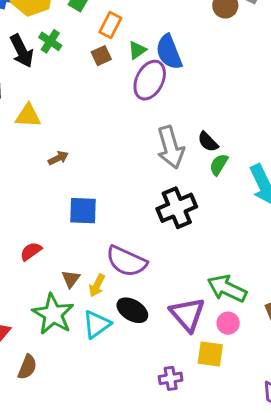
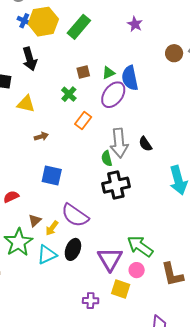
orange rectangle: (110, 25) -> (83, 121), moved
green cross: (50, 41) -> (69, 94), moved
green semicircle: (219, 165) -> (107, 158), moved, turned -56
black ellipse: (132, 310) -> (73, 249), turned 70

